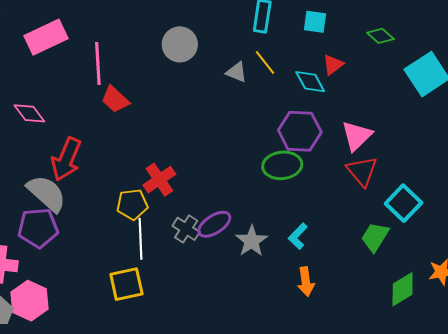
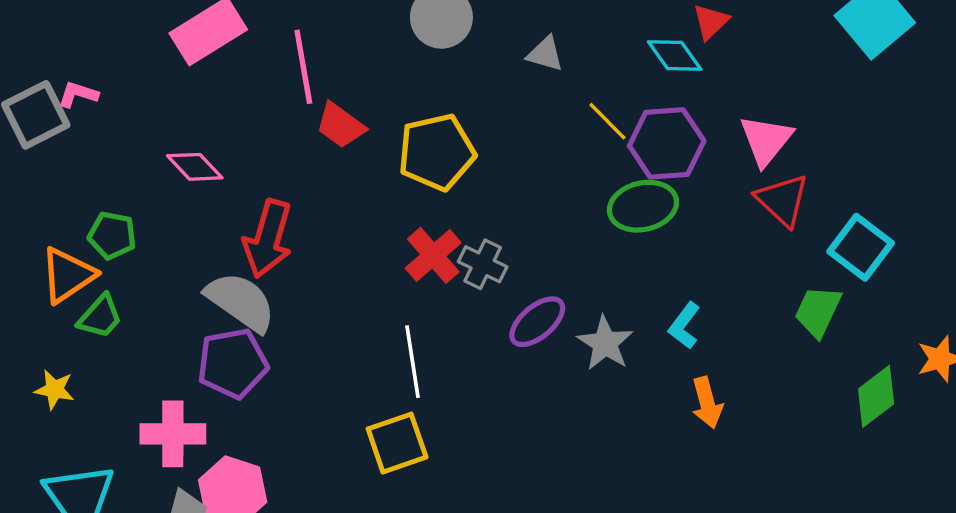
yellow line: (265, 62) -> (607, 121), moved
yellow pentagon: (132, 204) -> (437, 152), moved, size x1.4
gray cross: (186, 229) -> (483, 264), moved

